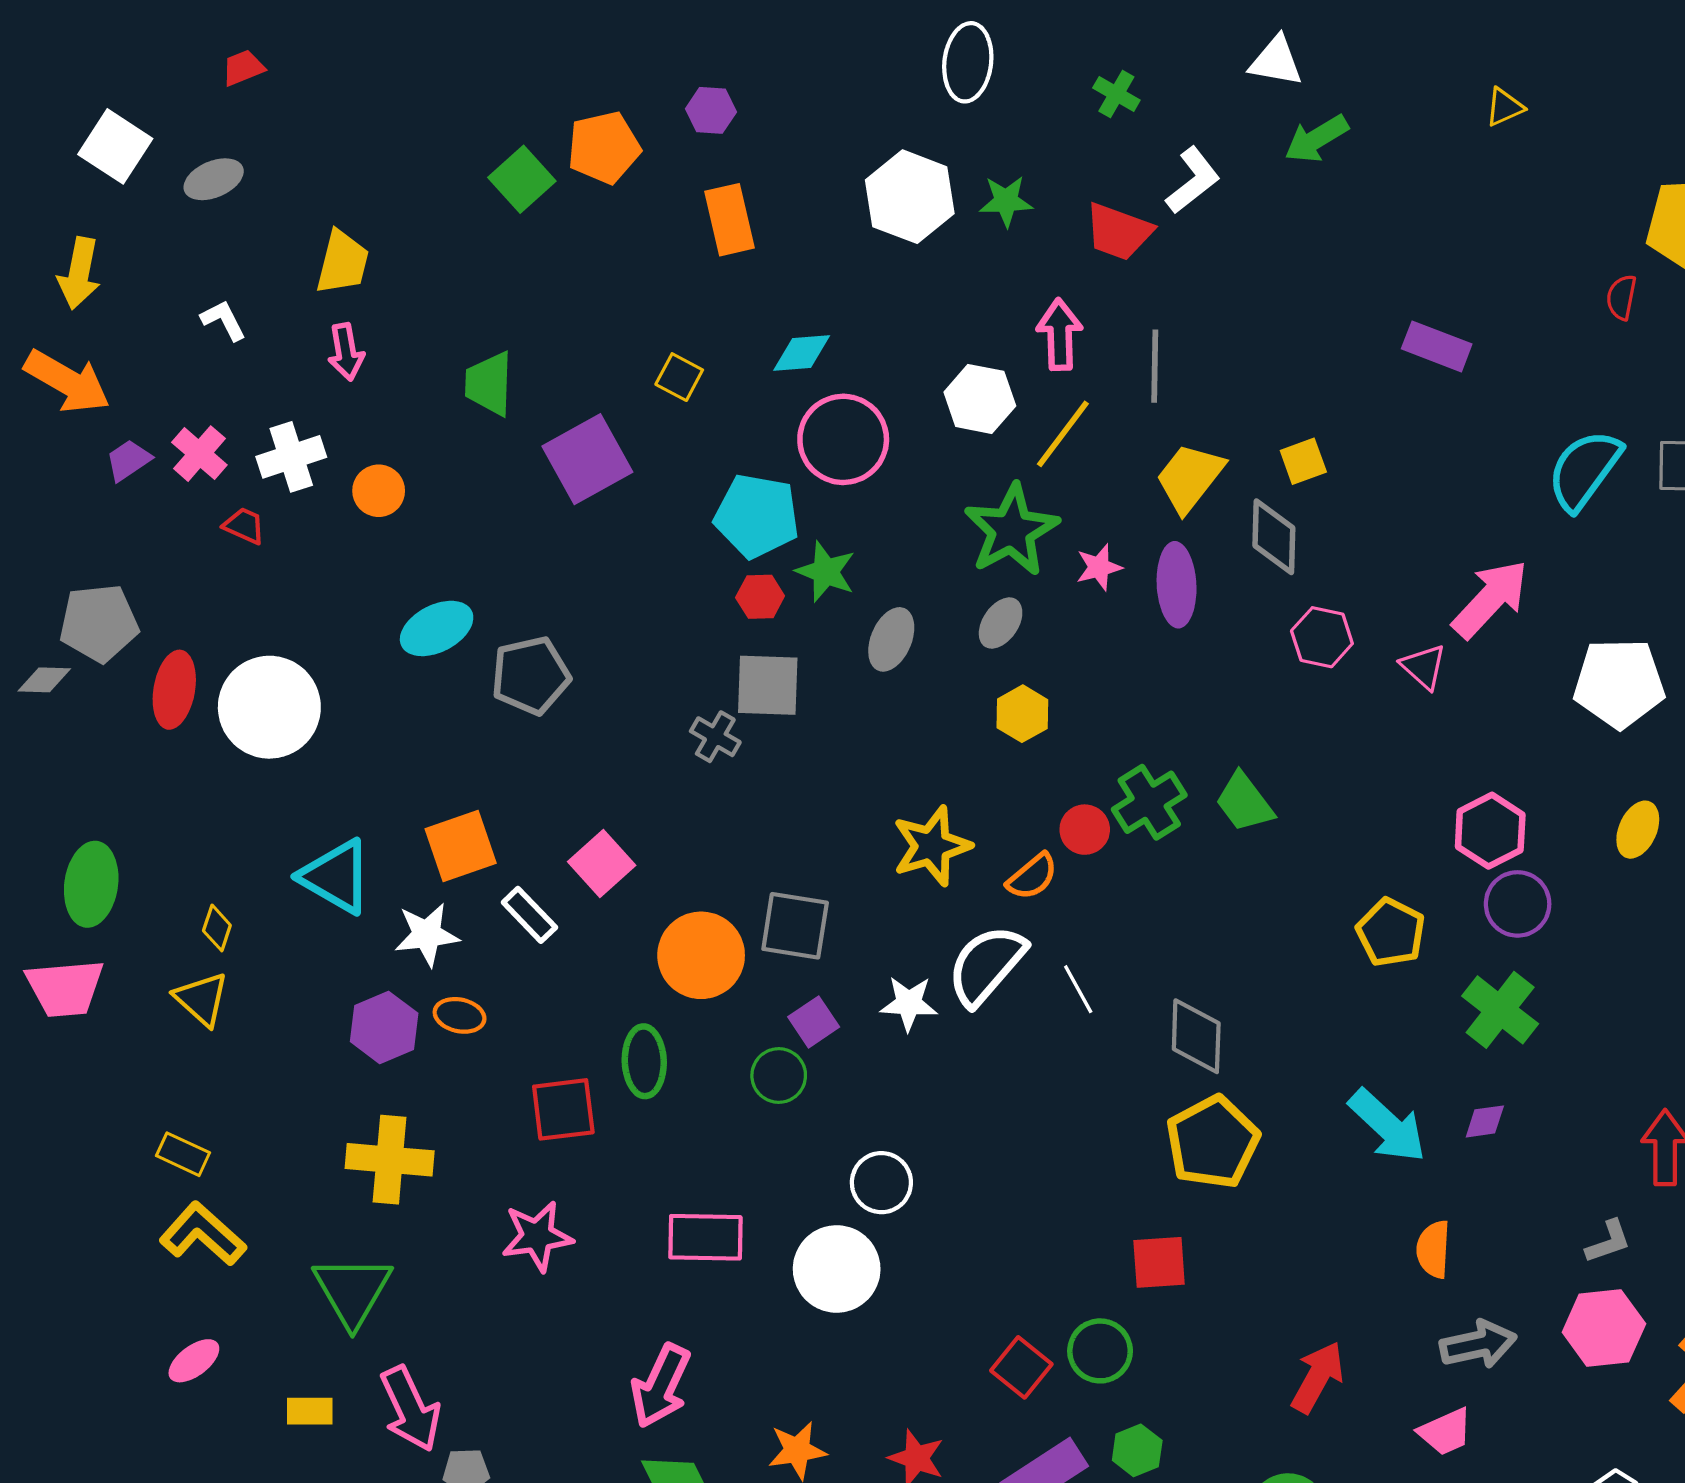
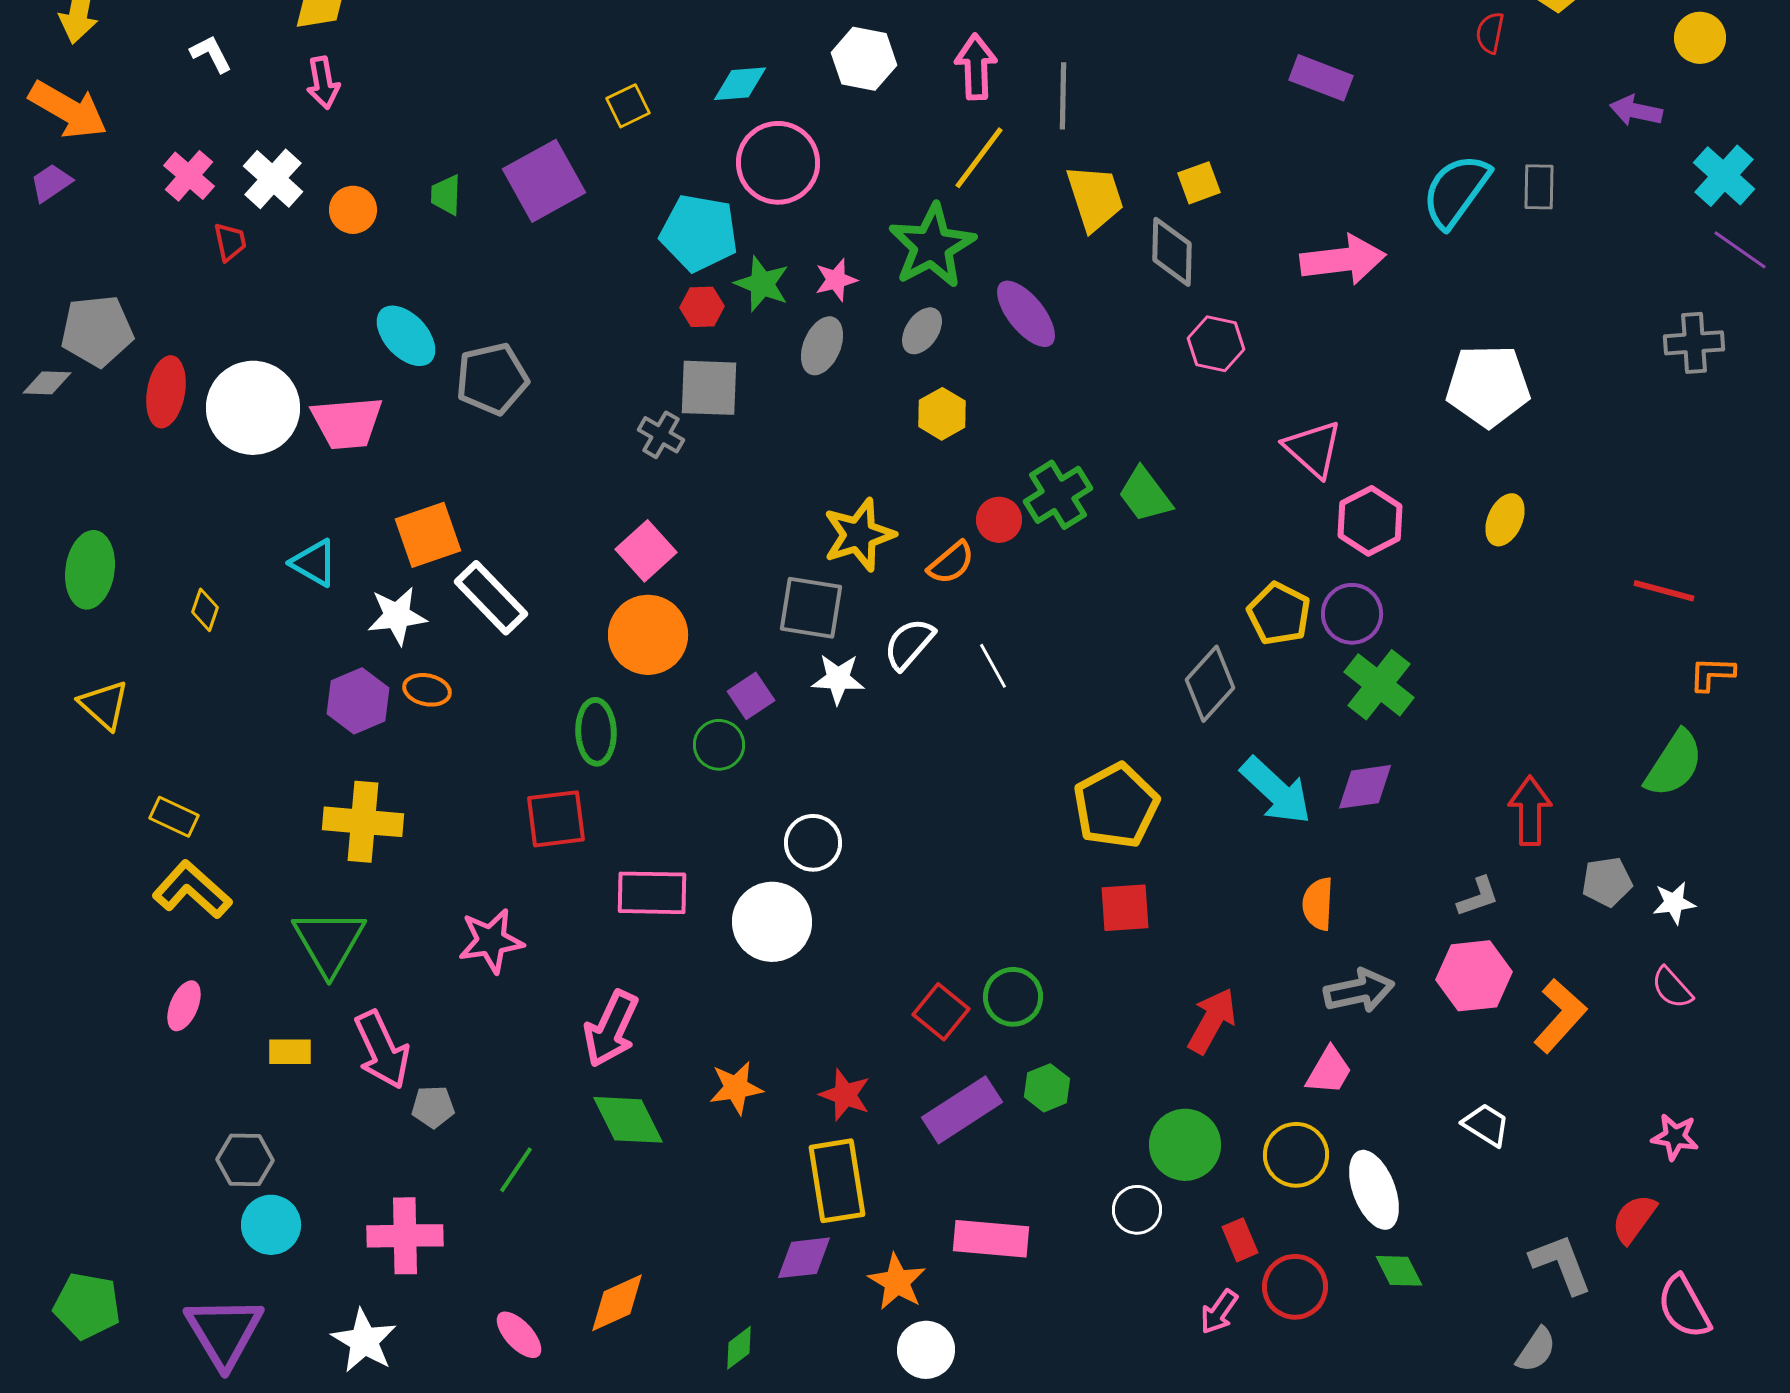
yellow square: (679, 377) -> (628, 106), turned 36
green trapezoid: (489, 384) -> (446, 195), moved, size x0.7
white hexagon: (980, 399) -> (864, 59), moved
white cross: (291, 457) -> (273, 179), turned -30
purple trapezoid: (128, 460) -> (51, 183), moved
yellow trapezoid: (1190, 478) -> (1095, 198), turned 124
red trapezoid: (244, 526) -> (230, 242), turned 54
pink star: (1099, 567) -> (836, 280), moved
purple ellipse: (1177, 585) -> (1026, 314), moved, turned -36
pink arrow: (1490, 599) -> (1343, 260), moved, turned 40
cyan ellipse: (437, 628) -> (406, 336), turned 74
pink triangle: (1424, 667) -> (1313, 449), moved, size x1.4
pink square: (602, 863) -> (646, 551), moved
cyan triangle: (336, 877) -> (314, 563), size x0.7
purple circle: (1518, 904) -> (1352, 614), moved
white rectangle: (529, 915) -> (491, 598), size x1.4
gray square: (795, 926) -> (811, 608), moved
white semicircle: (986, 965) -> (909, 644), size x0.7
pink trapezoid: (65, 988) -> (347, 423), moved
yellow triangle: (202, 999) -> (104, 705), moved
gray diamond: (1196, 1036) -> (1210, 684), moved, turned 40
red square: (563, 1109) -> (556, 819), moved
purple diamond: (1485, 1121) -> (1365, 787), size x1.5
pink star: (537, 1236) -> (491, 941), moved
red square: (1159, 1262) -> (1125, 908), moved
pink ellipse: (194, 1361) -> (184, 1006), turned -30
pink trapezoid: (1445, 1432) -> (1329, 1071), turned -36

